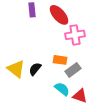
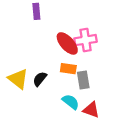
red ellipse: (59, 15) -> (67, 43), moved
gray rectangle: (73, 70) -> (83, 80), turned -63

